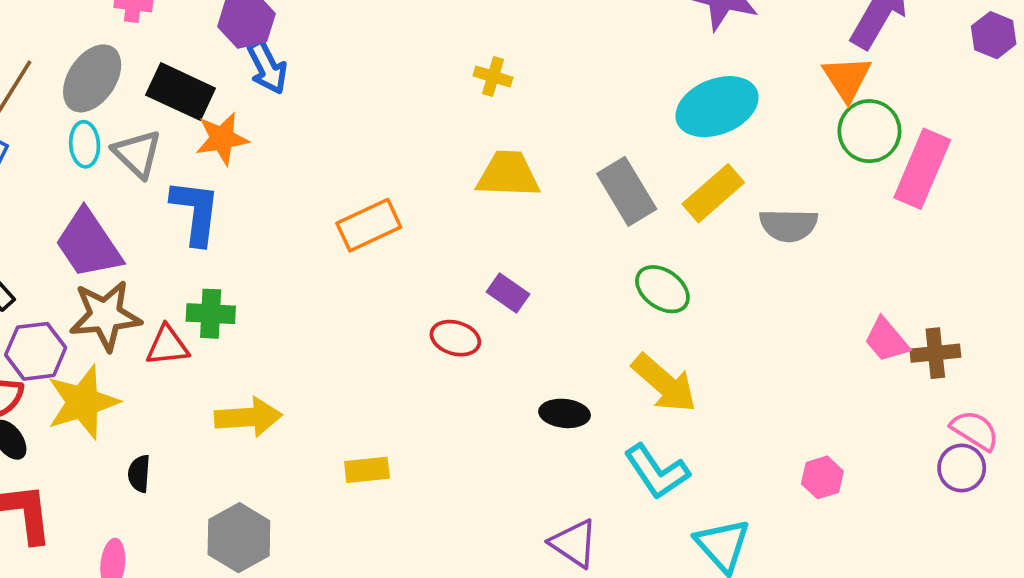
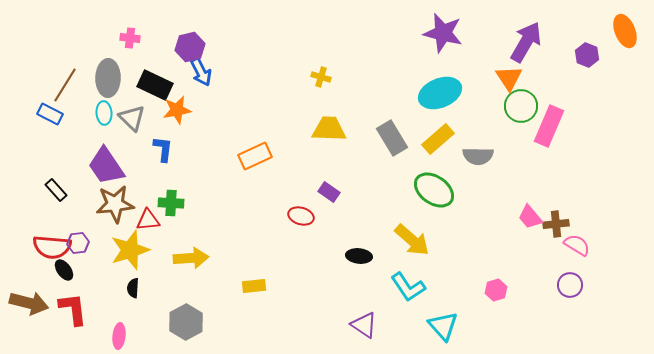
gray ellipse: (92, 78) -> (108, 78), turned -33
blue L-shape: (196, 212) -> (163, 149), size x0.7
green ellipse: (662, 289) -> (434, 190), moved, size x1.4
purple hexagon: (36, 351) -> (78, 243), moved, size x0.7
yellow star: (83, 402) -> (130, 250), moved
pink semicircle: (975, 430) -> (577, 245), moved

